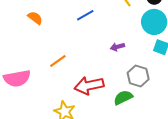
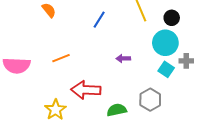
blue line: (85, 15) -> (99, 20), turned -42
gray hexagon: (138, 76) -> (150, 100), moved

